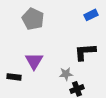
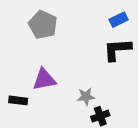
black L-shape: (85, 52) -> (117, 50), moved
purple triangle: (34, 61) -> (44, 80), turned 48

